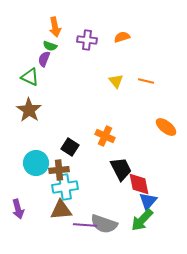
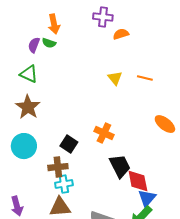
purple cross: (87, 40) -> (103, 17), moved
purple semicircle: (44, 59) -> (34, 45), moved
cyan circle: (36, 163) -> (24, 146), moved
cyan cross: (65, 187) -> (64, 184), size x0.7

